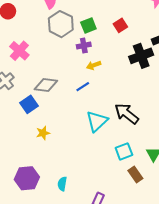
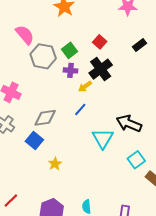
purple cross: (84, 46) -> (70, 70), turned 32
black cross: (141, 56) -> (101, 69), moved

